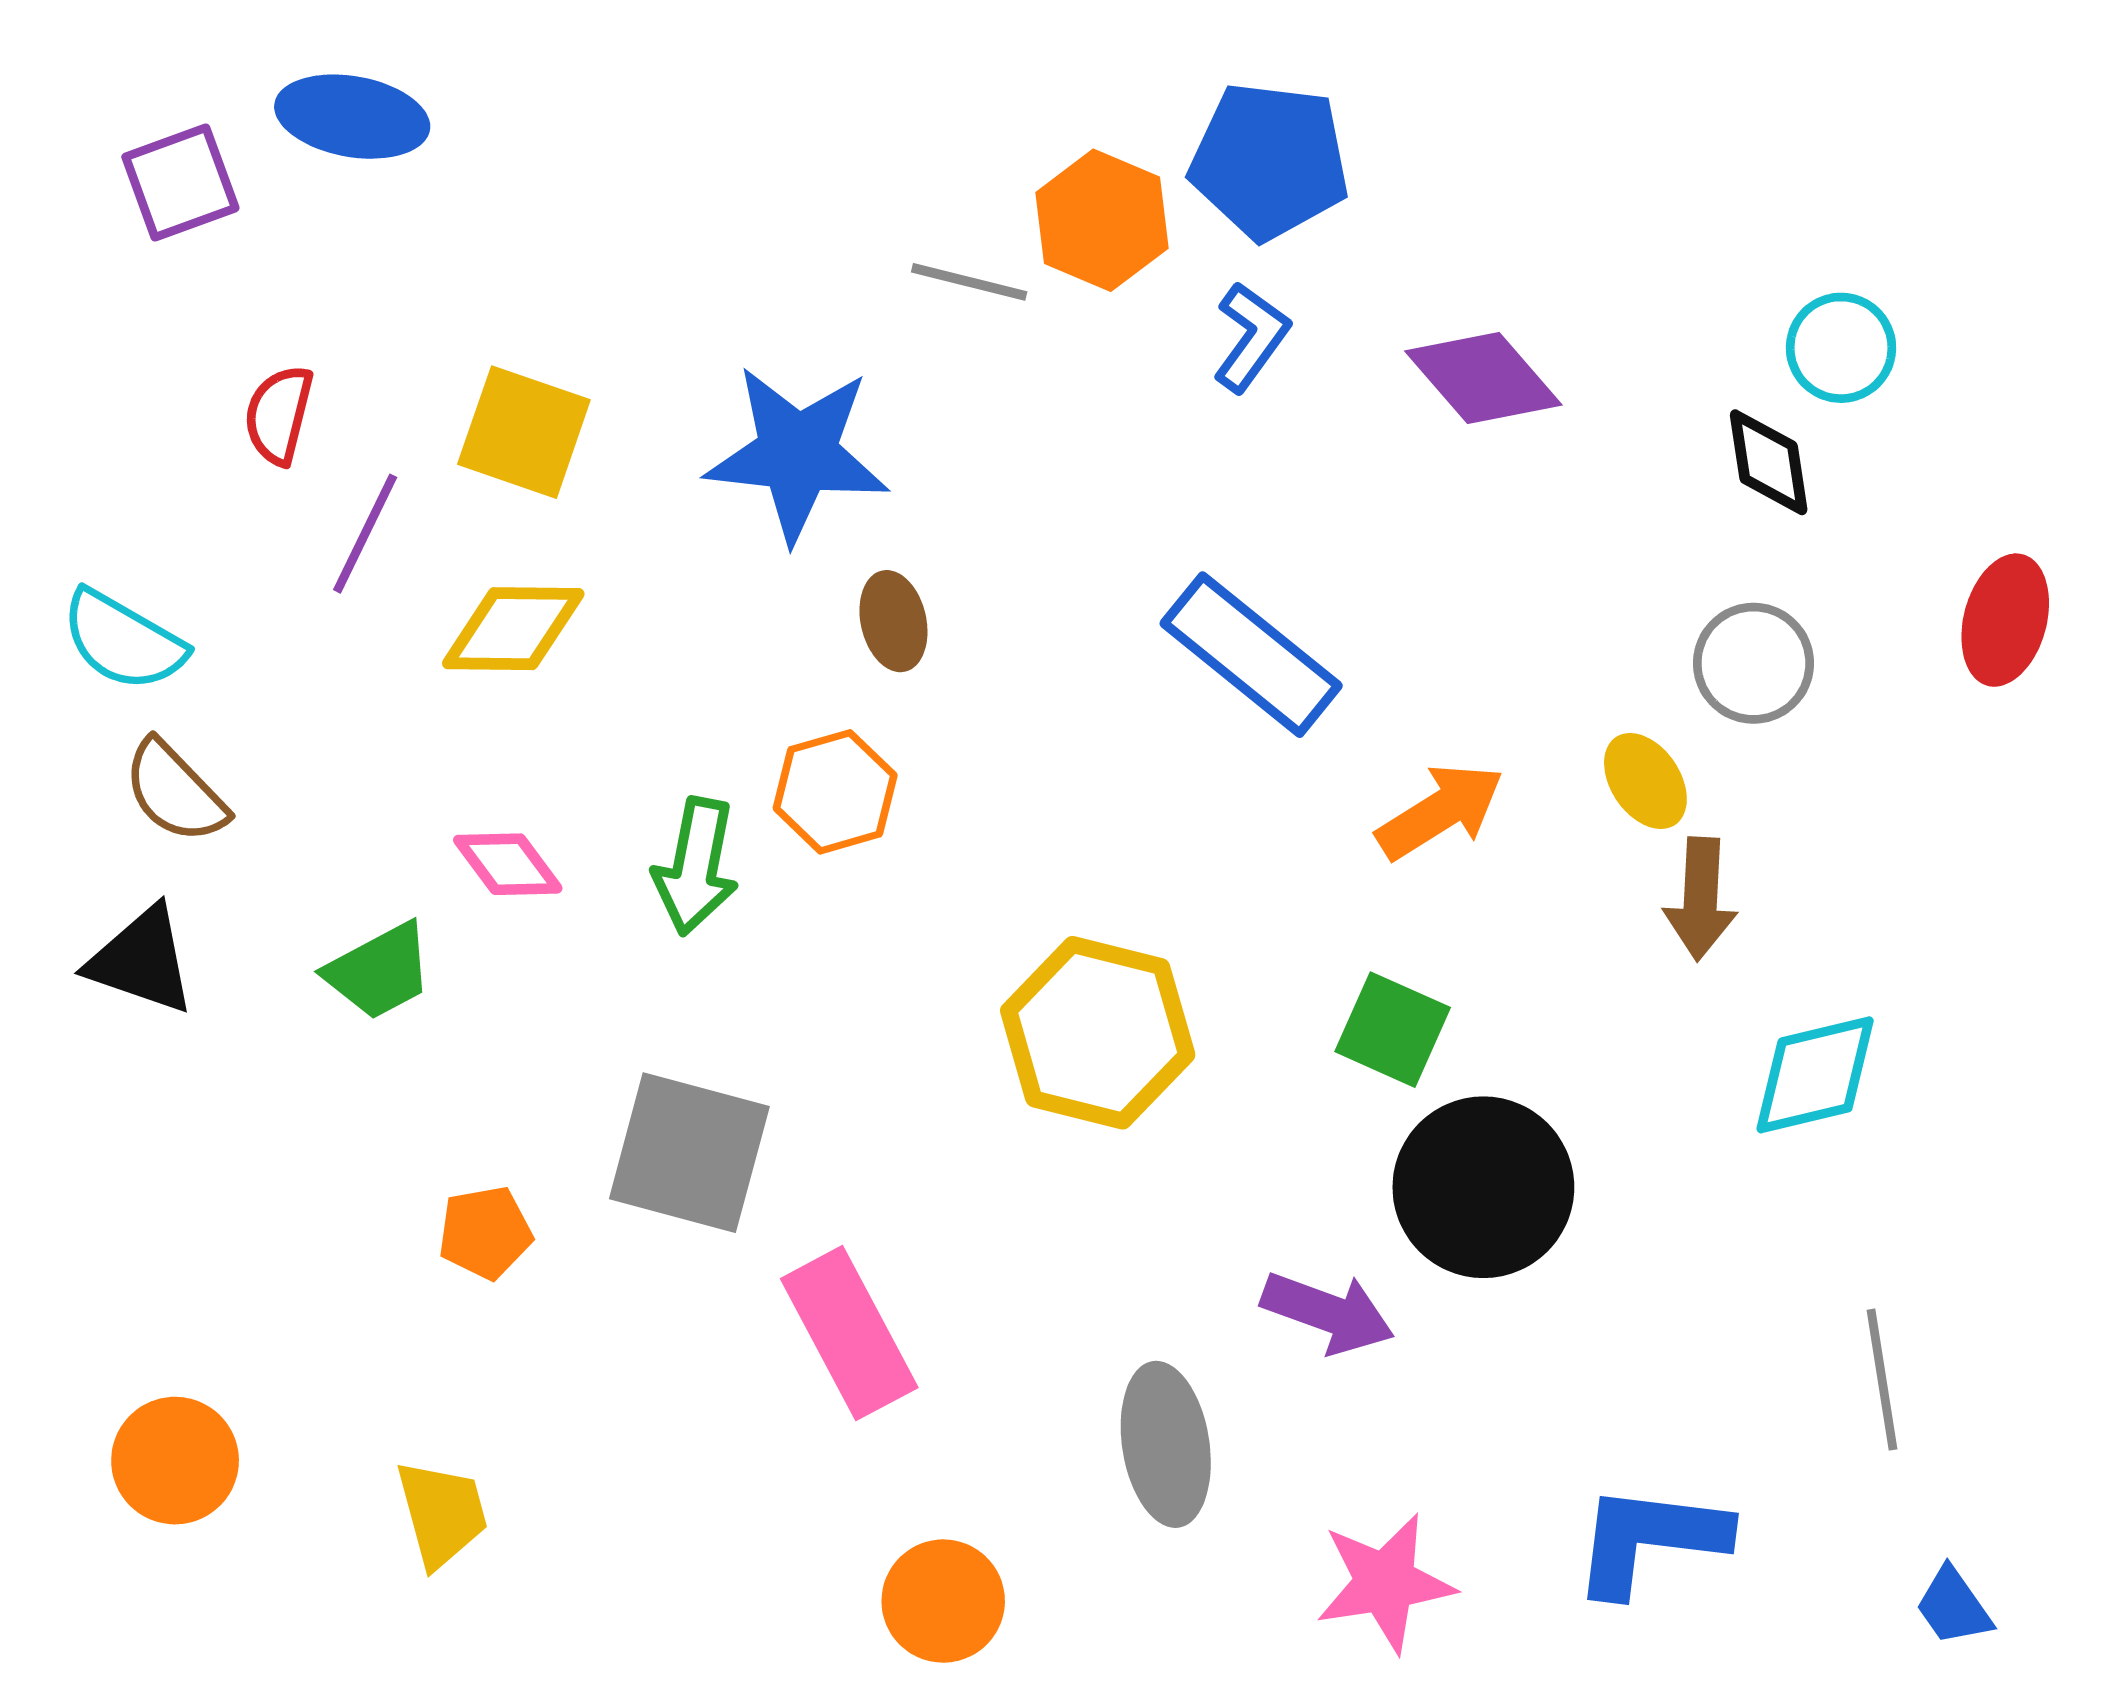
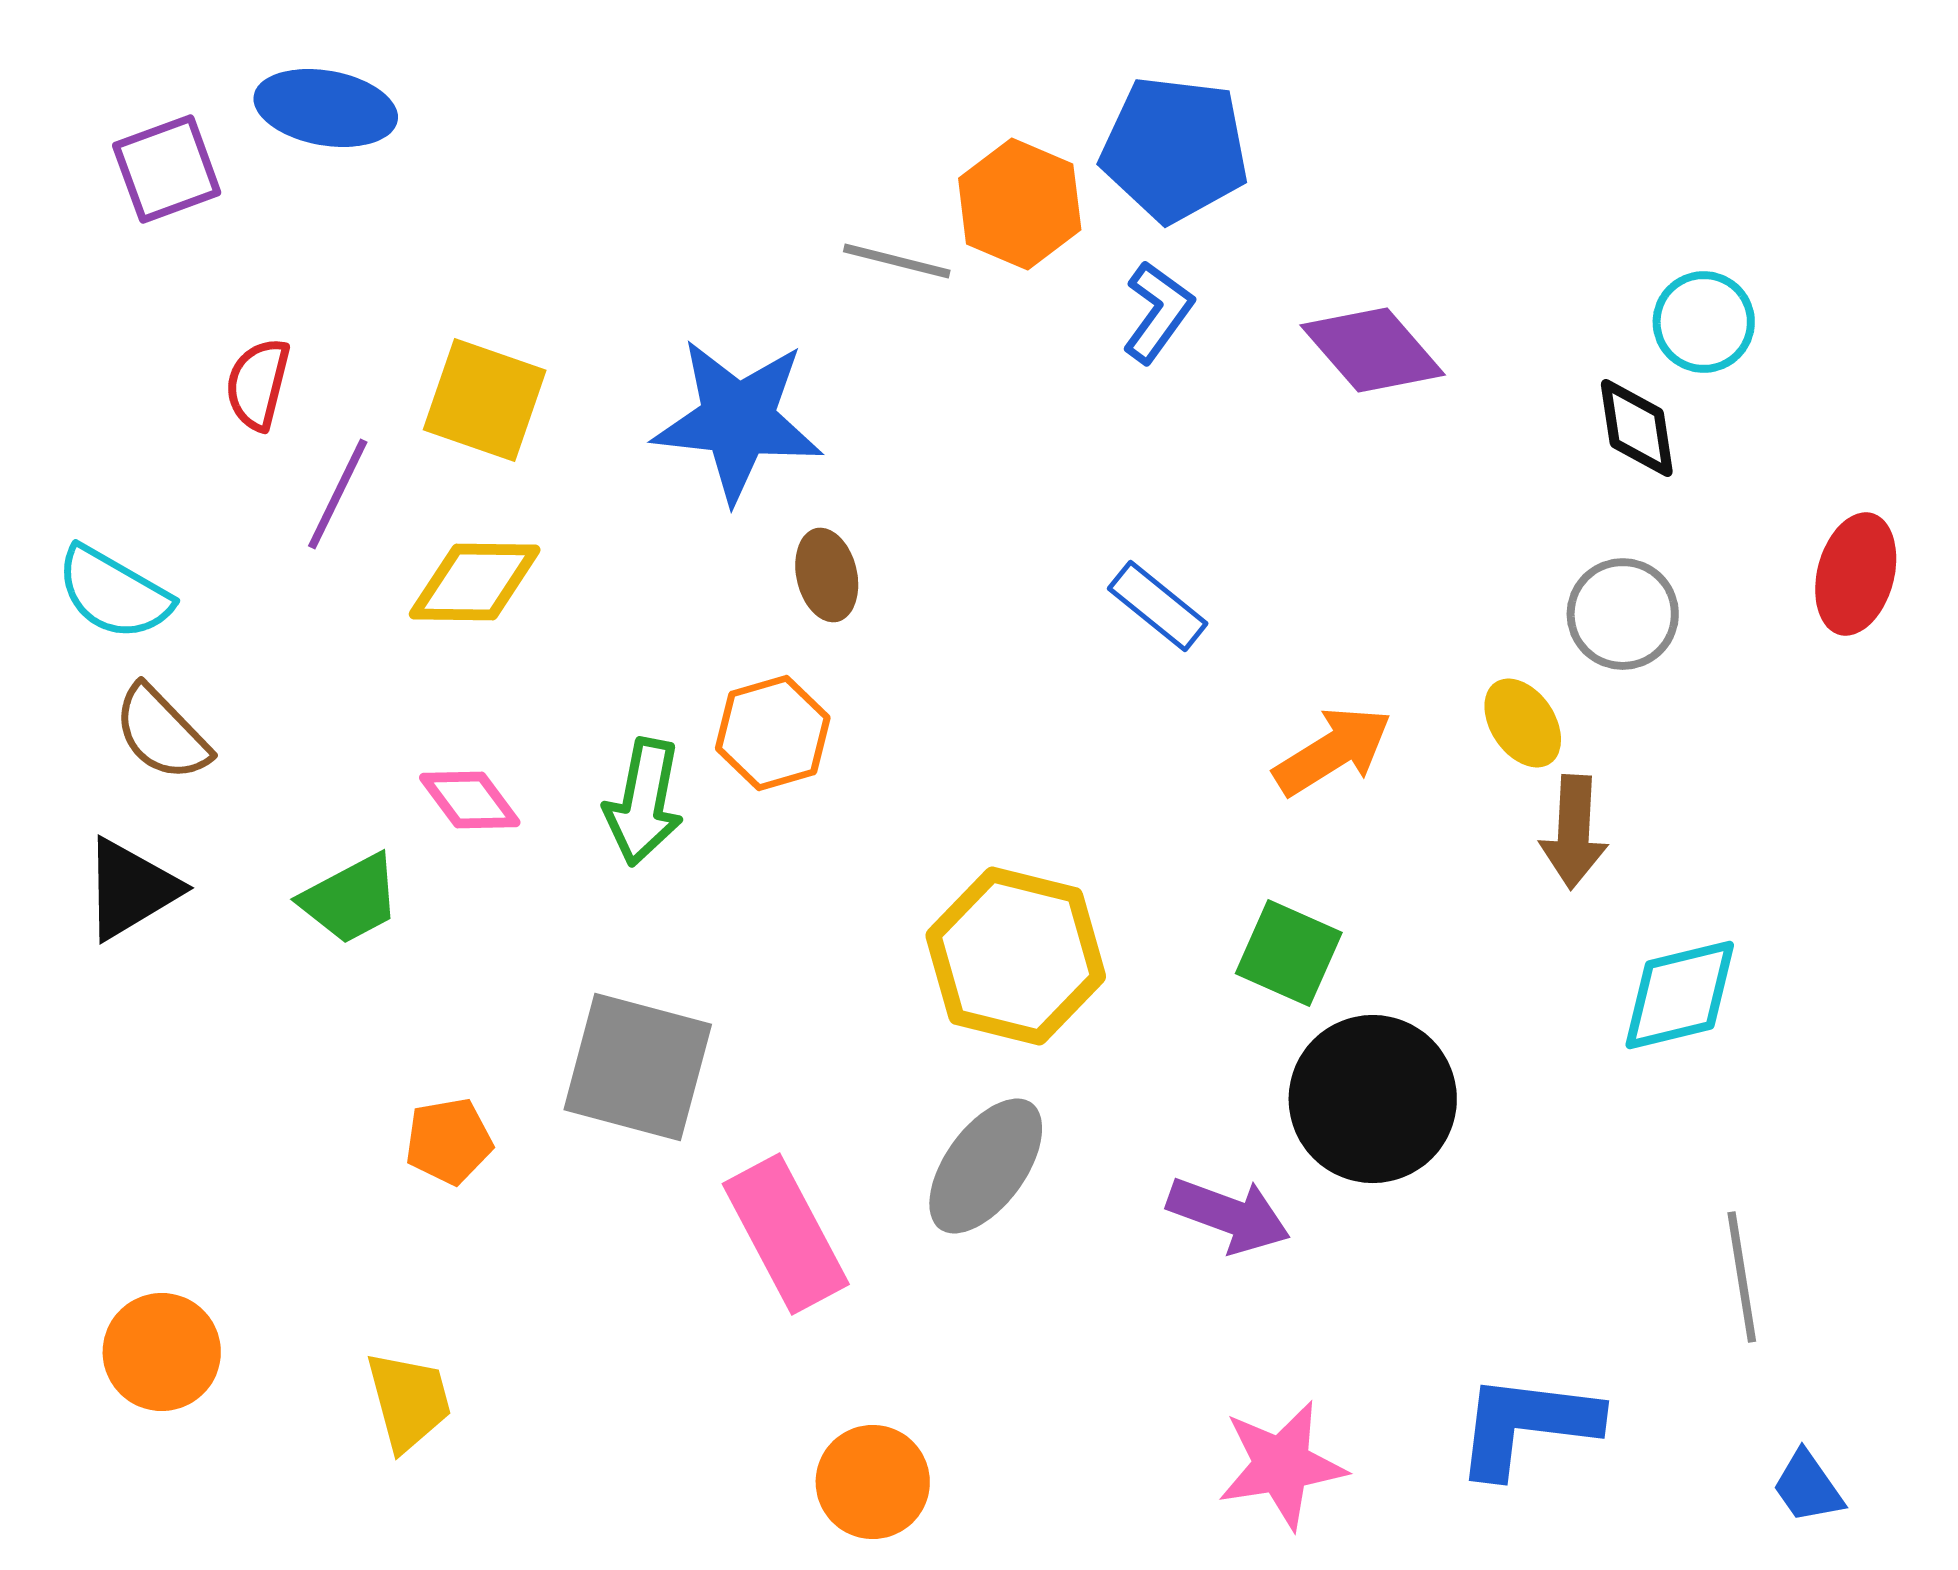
blue rectangle: (1251, 655) -> (1158, 606), size x0.6
black triangle: (142, 960) -> (131, 889), turned -50
gray ellipse: (1166, 1444) -> (986, 1166), moved, turned 45

